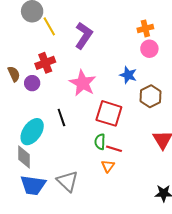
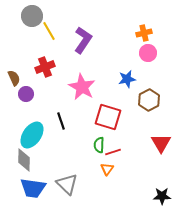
blue star: (128, 75) -> (127, 79), turned -30
purple circle: (32, 83) -> (26, 94), moved
red line: (114, 149) -> (113, 152), turned -35

